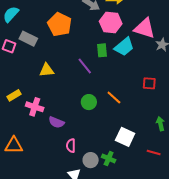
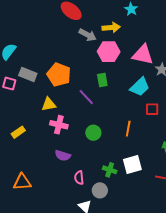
orange pentagon: (60, 24) -> (59, 75), moved
cyan trapezoid: (124, 47) -> (140, 87), moved
orange line: (114, 98) -> (128, 129), moved, turned 63
pink cross: (35, 107) -> (59, 125), moved
white square: (125, 137) -> (132, 164), turned -36
green cross: (109, 158) -> (110, 170), moved

